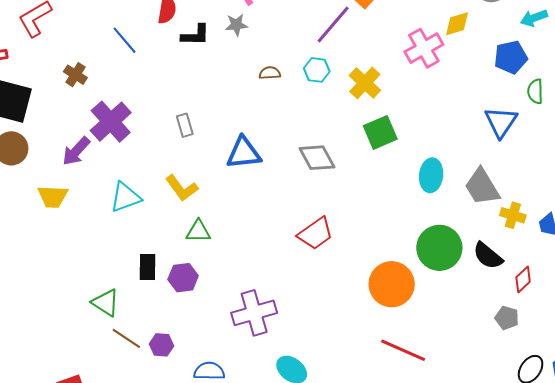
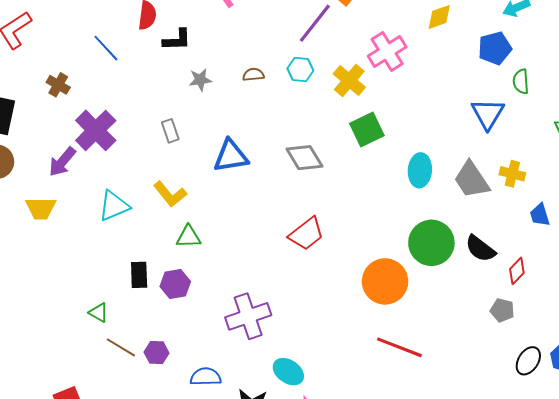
gray star: (236, 25) -> (200, 80), moved
pink cross: (424, 48) -> (387, 51), moved
yellow cross: (513, 215) -> (512, 174), moved
green triangle: (106, 303) -> (99, 313), size x0.7

